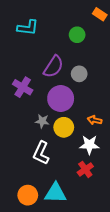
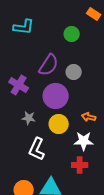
gray star: (42, 121) -> (29, 118), moved
red cross: (85, 169) -> (80, 165), turned 35

